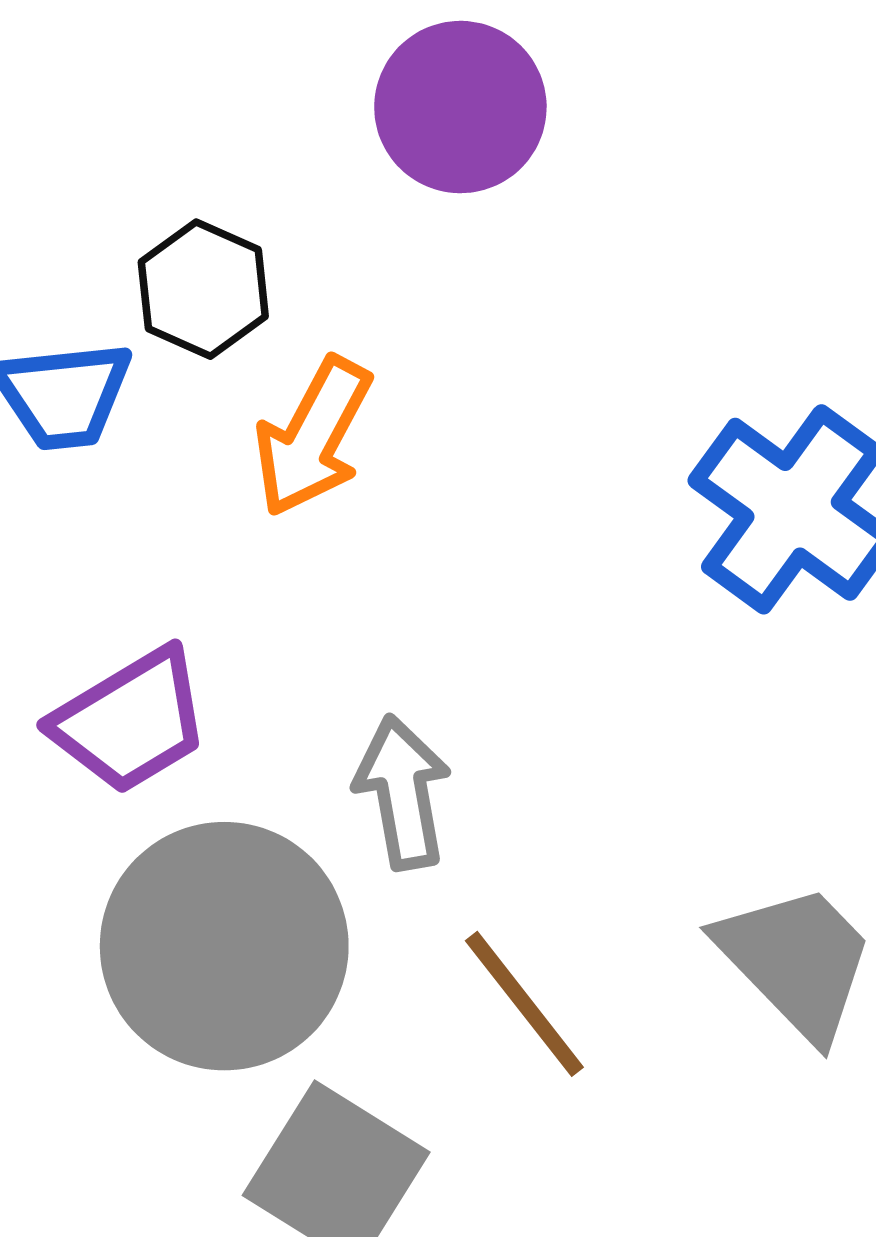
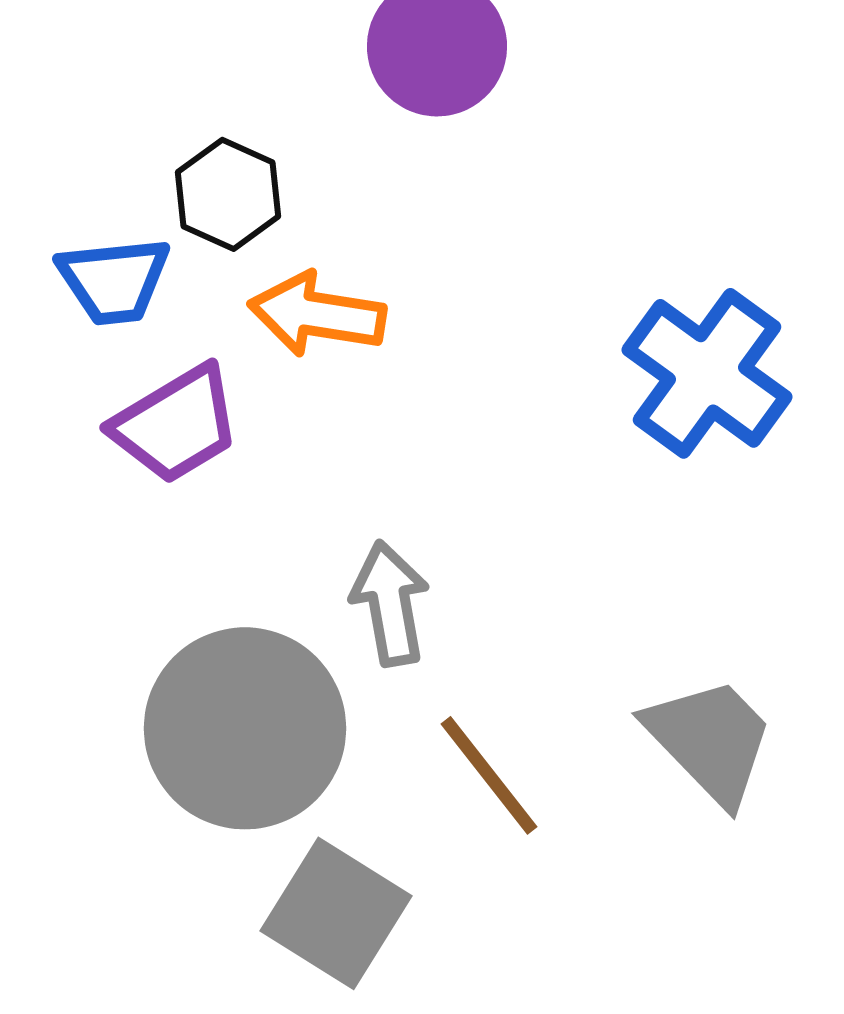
orange arrow: (313, 437) -> (317, 314), turned 71
purple trapezoid: (131, 721) -> (176, 424), moved

